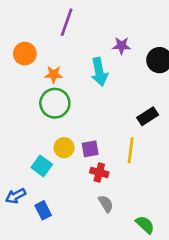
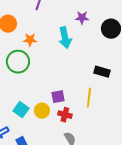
green circle: (55, 103) -> (18, 62), moved
black rectangle: (148, 116) -> (102, 72), turned 49
yellow circle: (64, 148) -> (42, 111), moved

